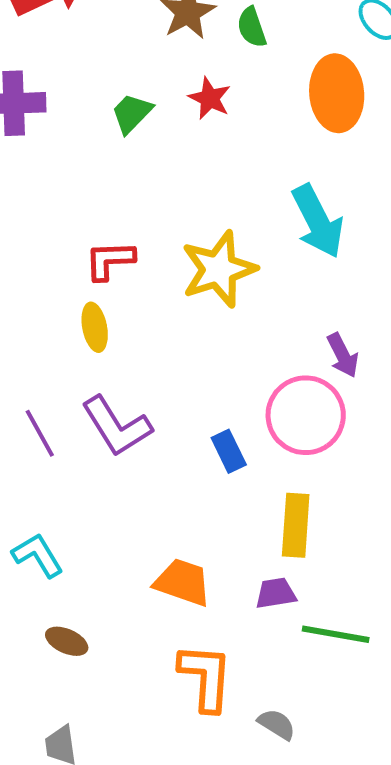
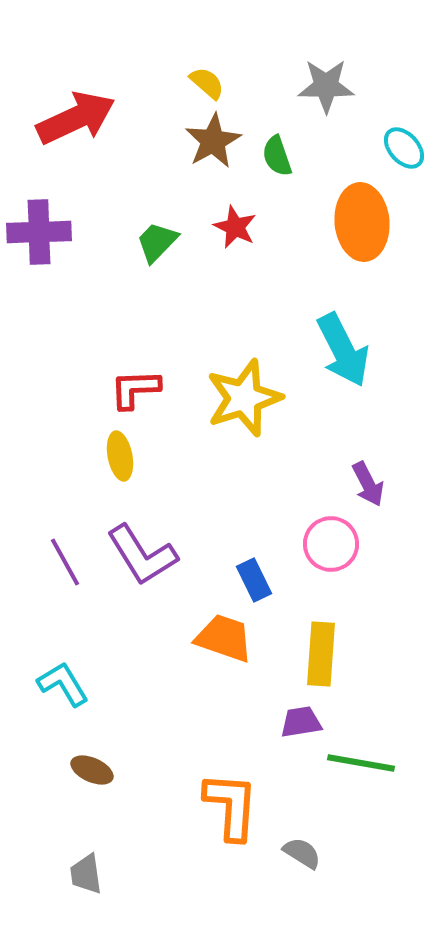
pink circle: (306, 415) -> (331, 544), size x0.7
orange trapezoid: (183, 582) -> (224, 638), moved

